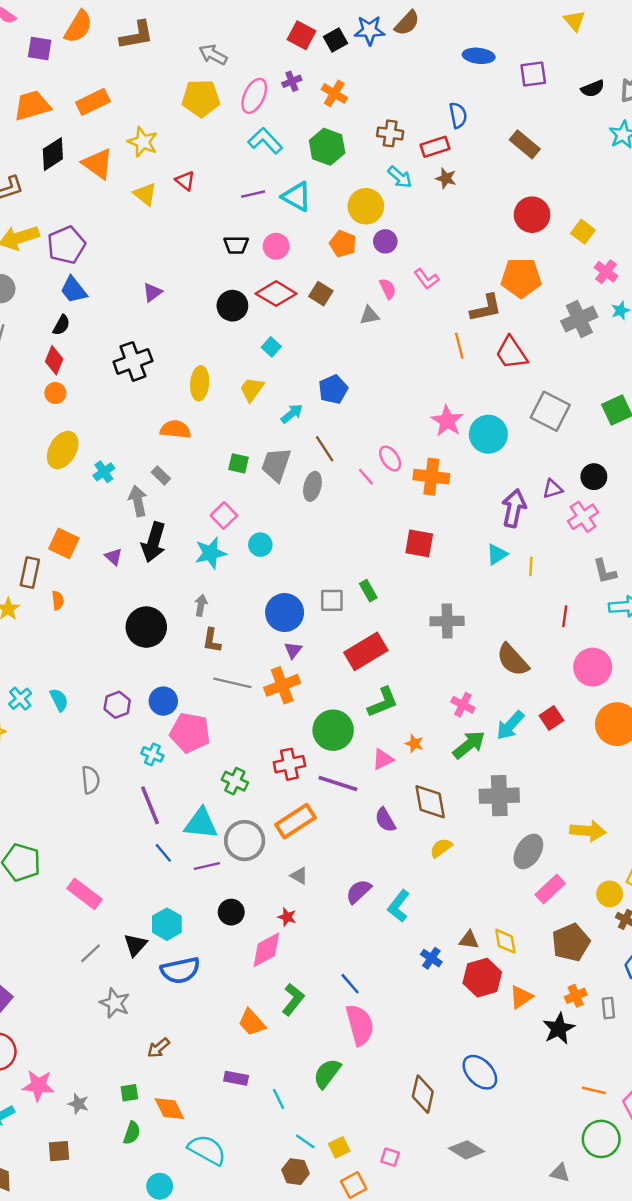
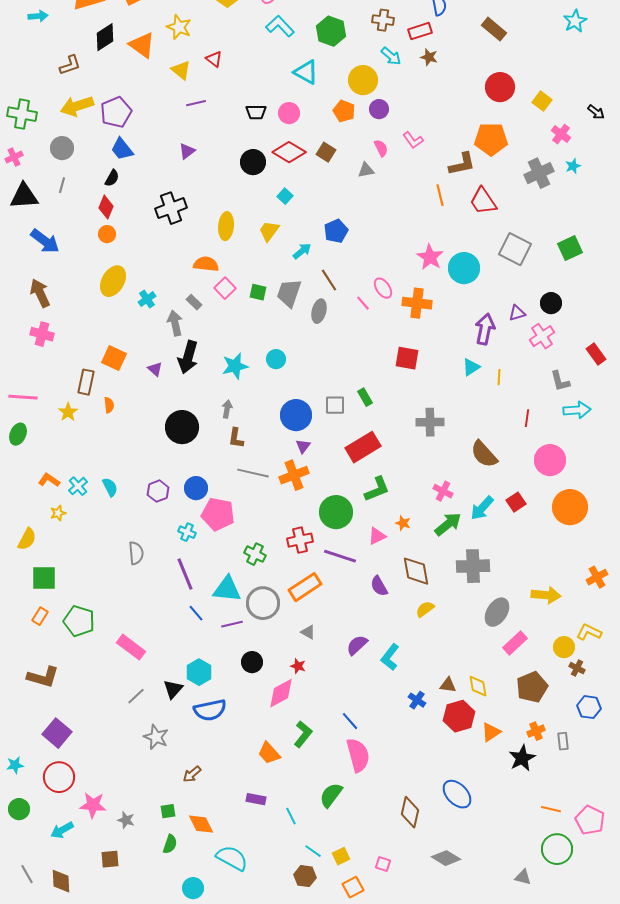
purple line: (253, 194) -> (196, 103), moved
pink square: (224, 515) -> (225, 288), moved

